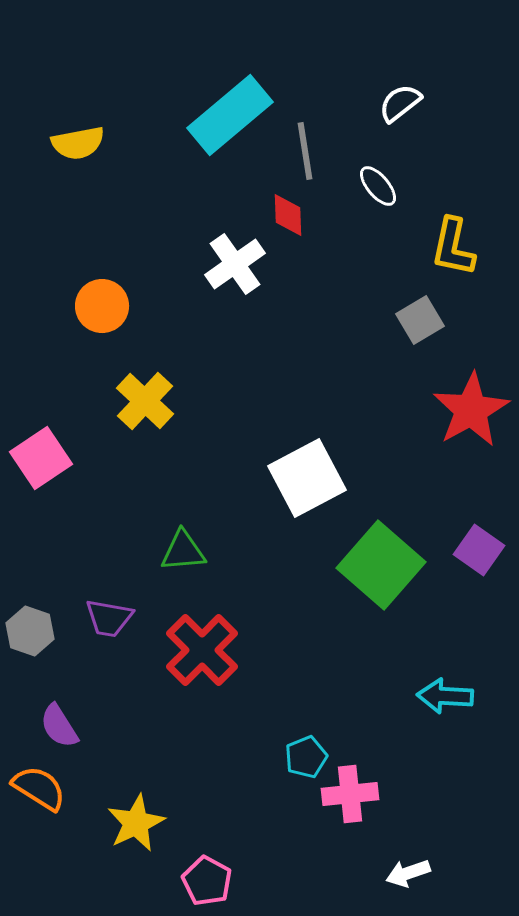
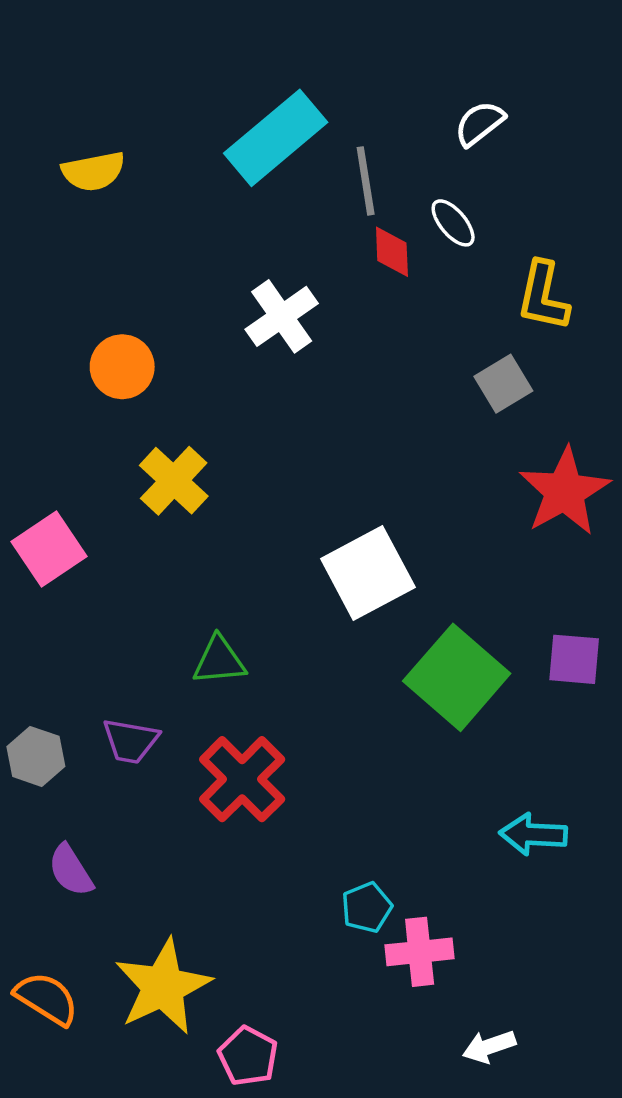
red diamond: (288, 215) -> (392, 252), moved
purple square: (479, 550) -> (574, 659), turned -30
orange semicircle: (39, 788) -> (47, 999), moved
yellow star: (136, 823) -> (163, 987), size x1.4

